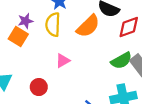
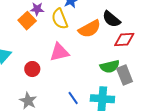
yellow semicircle: (53, 25) -> (60, 19), turned -40
pink triangle: (63, 61) -> (59, 52), size x1.5

